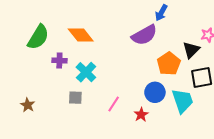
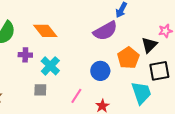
blue circle: (155, 92) -> (100, 71), moved

